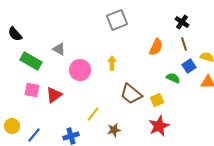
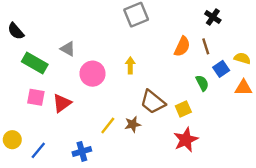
brown line: (184, 44) -> (206, 46), moved
green semicircle: (173, 78) -> (202, 83), turned 40
brown star: (114, 130) -> (133, 124), moved

